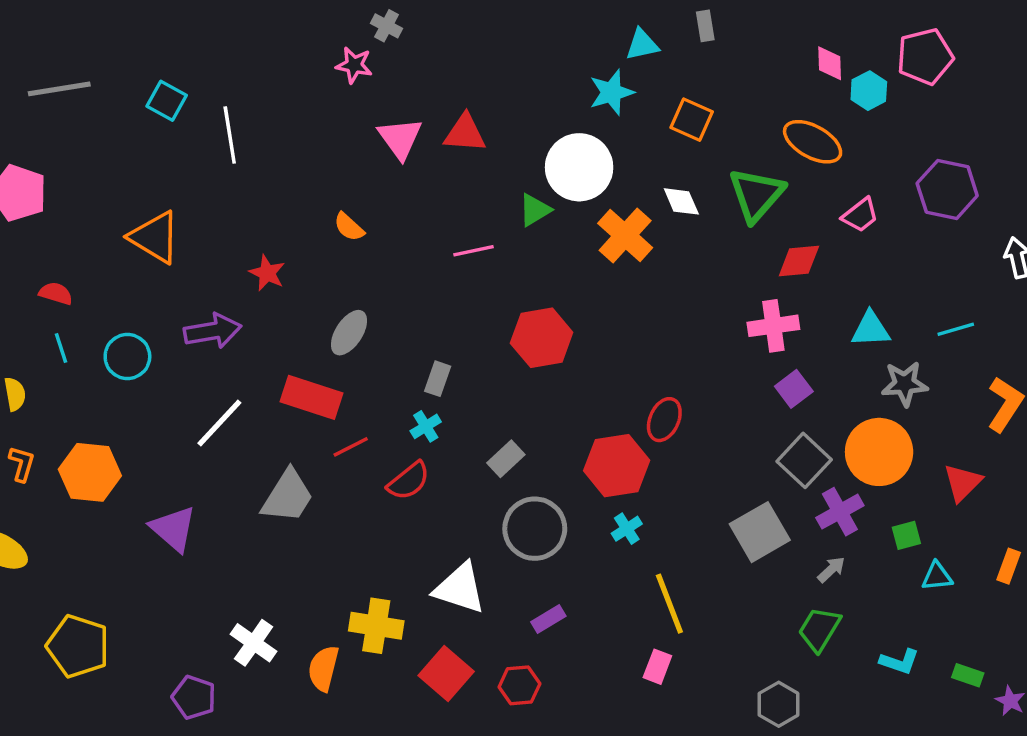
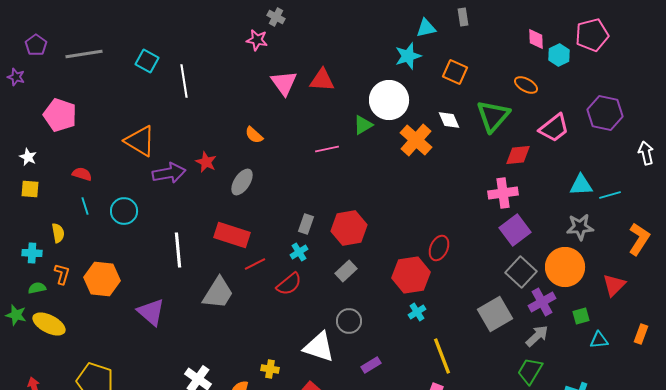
orange ellipse: (813, 142) -> (526, 85), size x0.7
pink trapezoid: (860, 215) -> (554, 128), size x1.4
cyan triangle: (871, 329) -> (581, 185), moved
purple arrow: (213, 331) -> (169, 173), moved
gray ellipse: (349, 333) -> (242, 182), moved
red hexagon: (542, 338) -> (349, 228), moved
purple square: (794, 389) -> (515, 230), size x1.4
white line: (219, 423) -> (178, 250), turned -48
gray circle: (535, 529) -> (349, 321), moved, size x0.7
gray arrow: (831, 570) -> (537, 336), size x1.4
yellow cross: (376, 626) -> (270, 369), size x0.6

